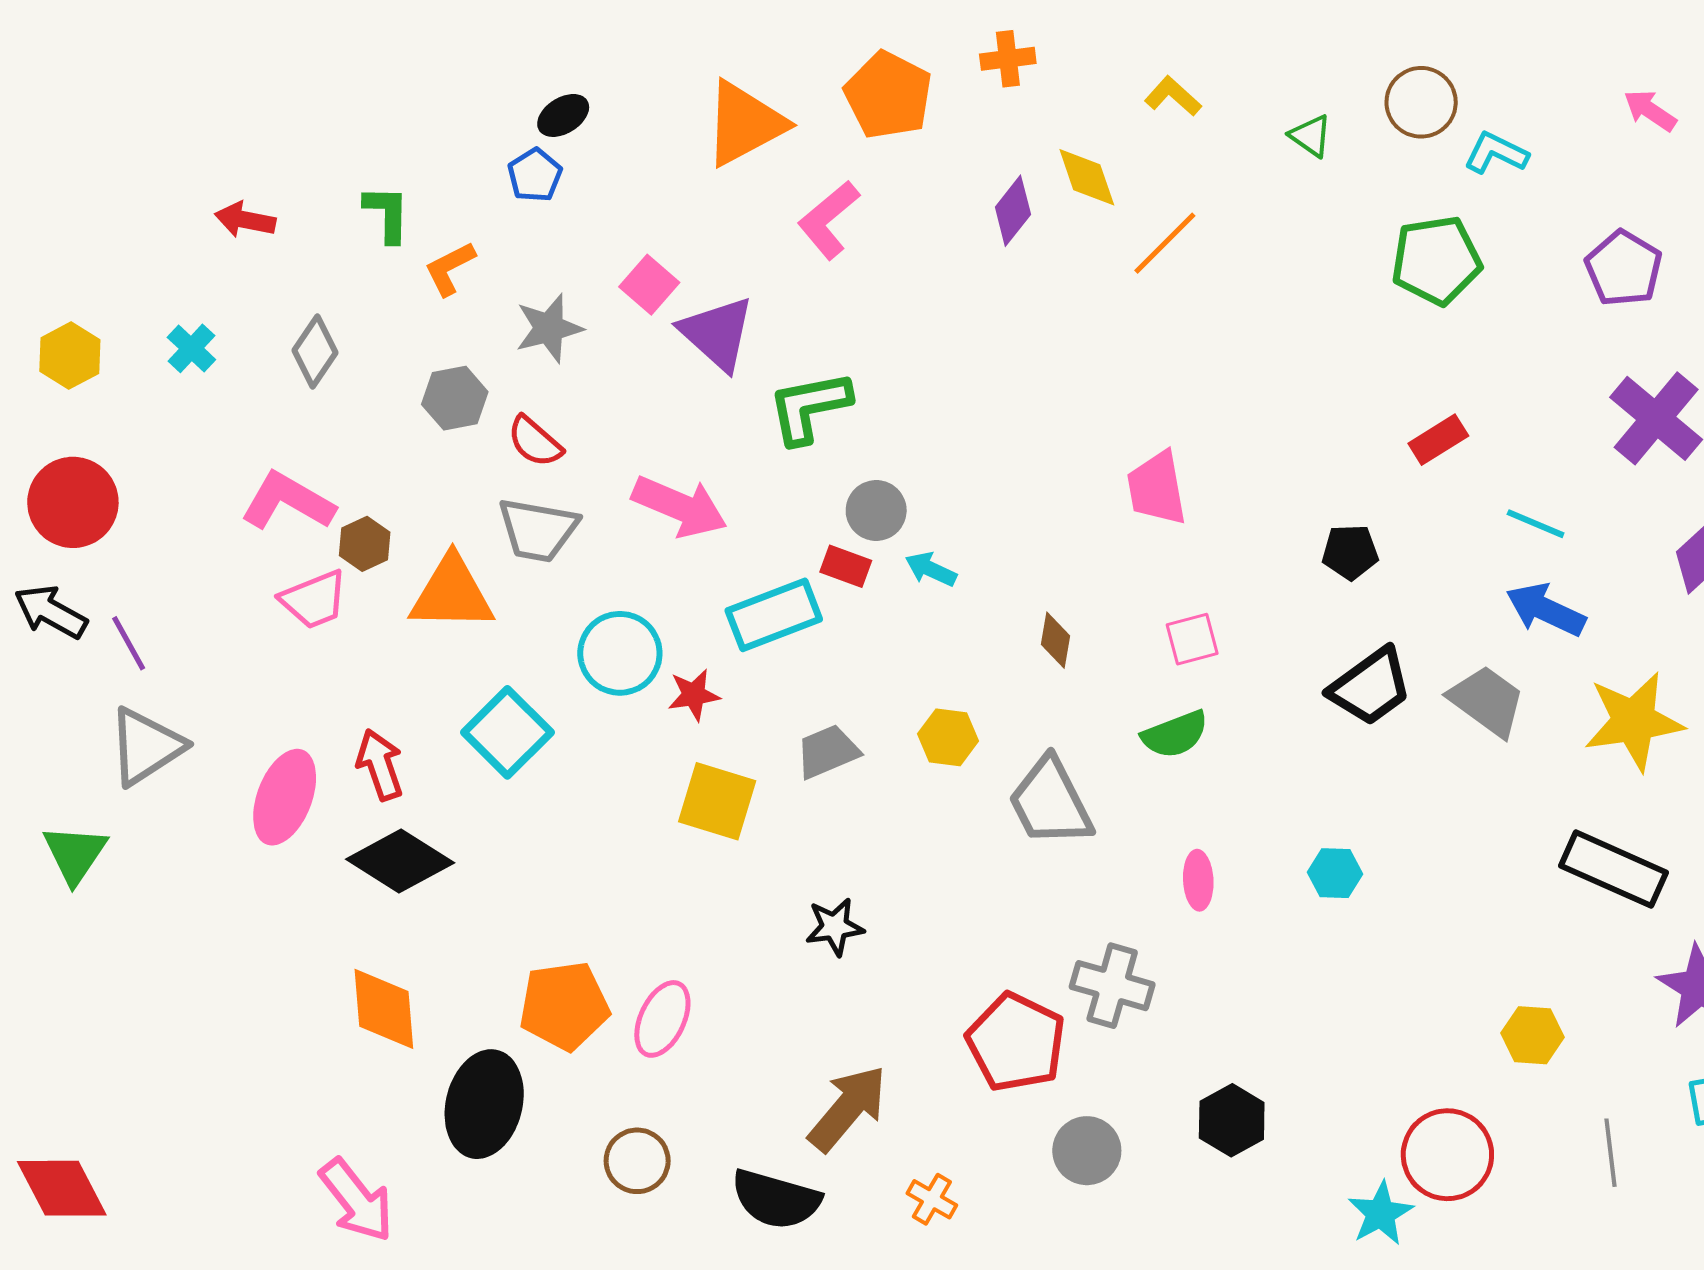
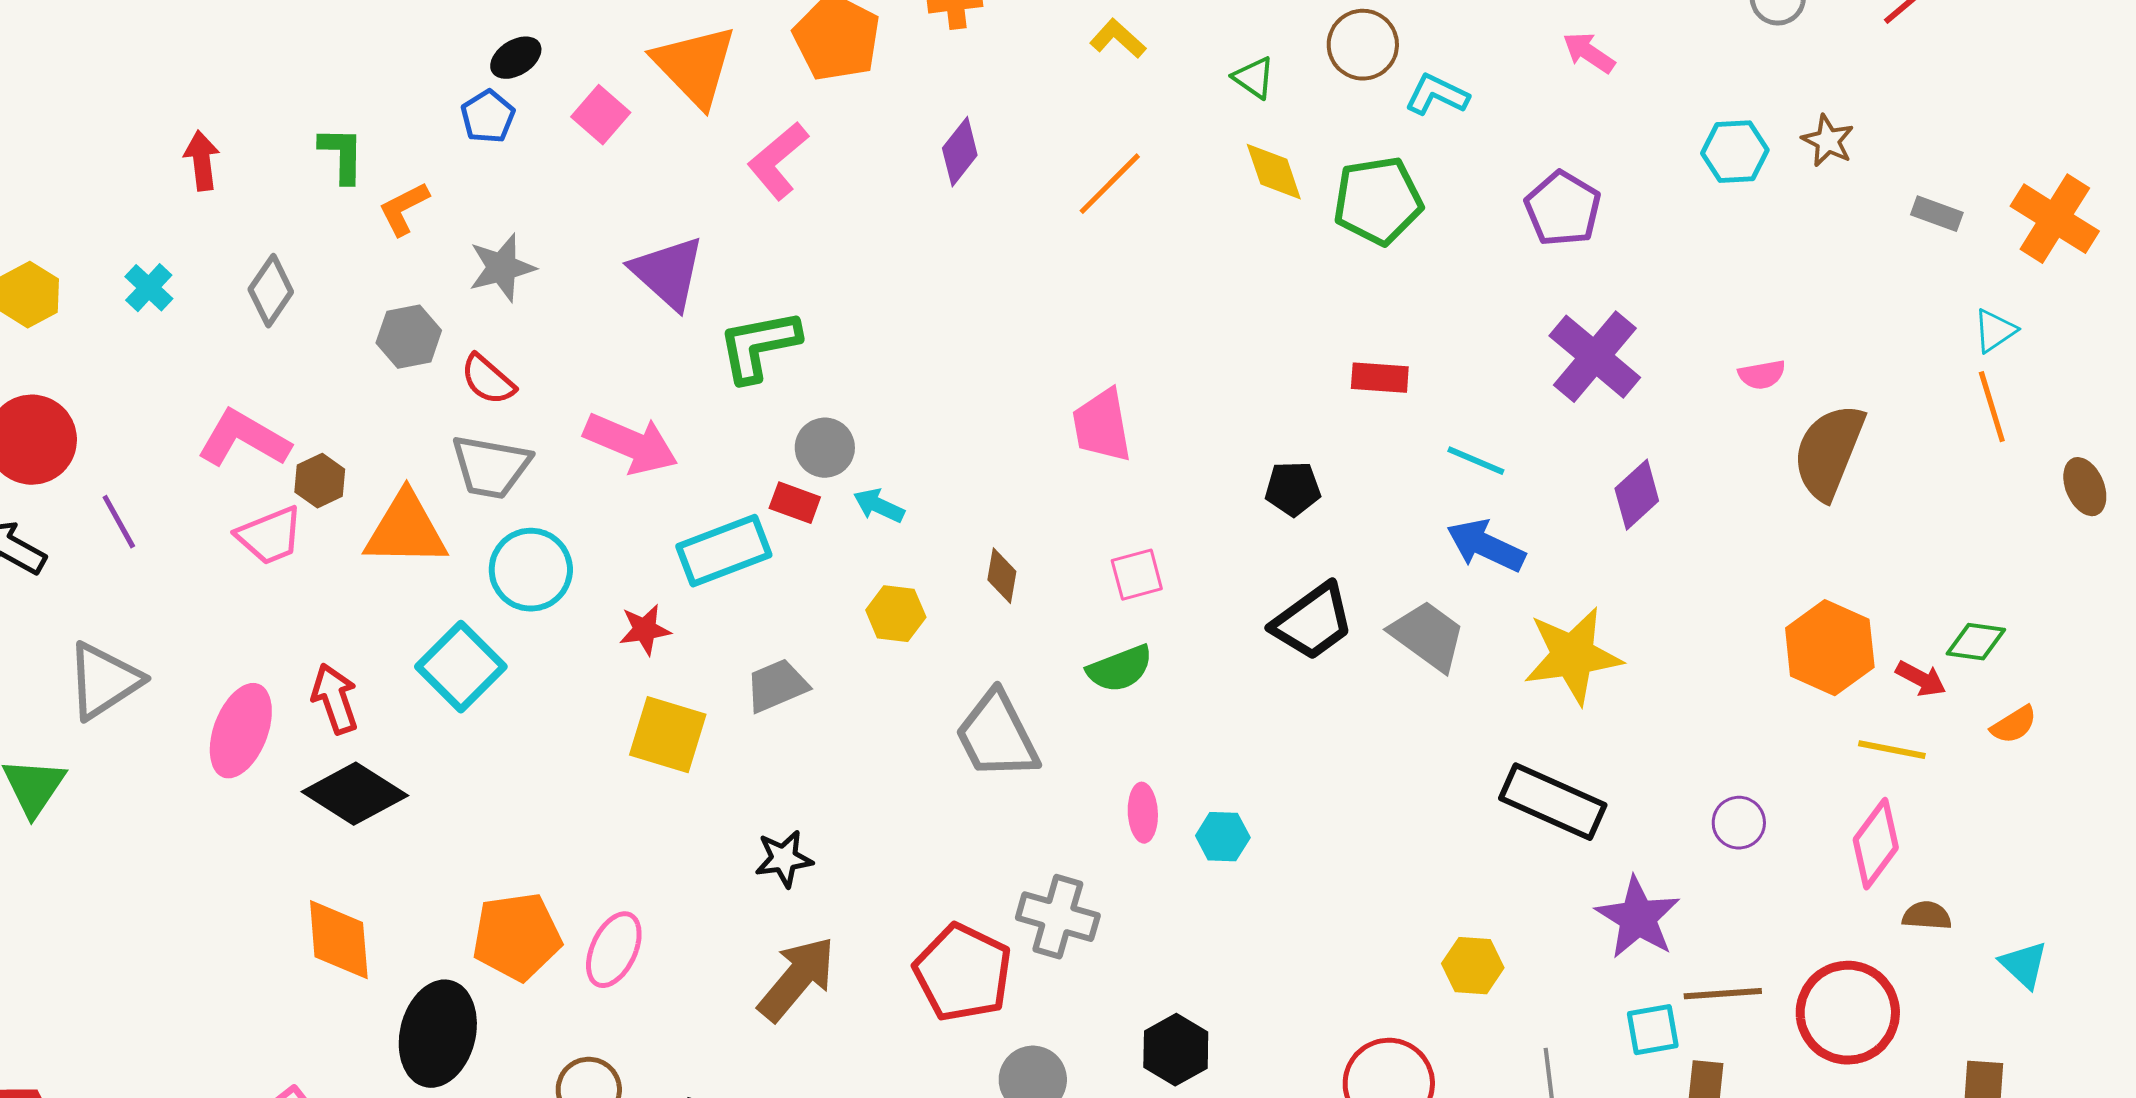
orange triangle: (744, 124) -> (695, 66), turned -46
yellow diamond: (1087, 177) -> (1274, 172), moved
red arrow: (245, 220) -> (202, 161), turned 72
pink square: (649, 285) -> (601, 115), moved
red rectangle: (1438, 440) -> (1380, 378), turned 36
purple line: (129, 643) -> (119, 522), moved
cyan circle: (620, 653) -> (531, 570), moved
yellow hexagon: (948, 737) -> (896, 614), moved
cyan hexagon: (1335, 873) -> (1223, 837), moved
brown arrow: (848, 1108) -> (797, 979), moved

